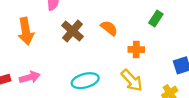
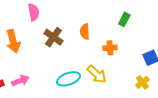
orange semicircle: (109, 28) -> (85, 32), turned -126
yellow arrow: (132, 80) -> (97, 74), moved

